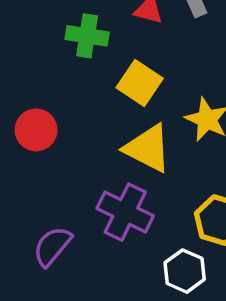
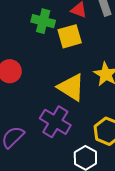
yellow square: (140, 83) -> (70, 36), moved, turned 35

